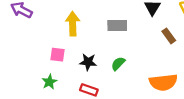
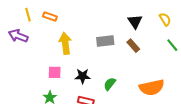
brown rectangle: (169, 36) -> (133, 46), moved
green semicircle: (118, 64) -> (110, 84), moved

